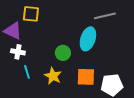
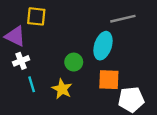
white cross: (18, 52) -> (21, 61), turned -32
orange square: (86, 77) -> (109, 80), moved

